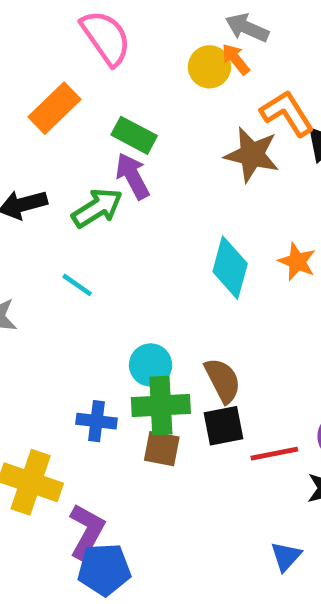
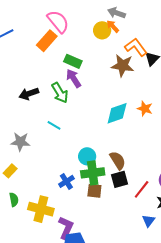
orange rectangle: (55, 108) -> (47, 41), moved
green arrow: (97, 208) -> (60, 93), turned 95
cyan diamond: (230, 268) -> (117, 113), turned 60
blue cross: (97, 421) -> (66, 181), turned -35
red line: (274, 454) -> (142, 189), turned -36
blue triangle: (286, 556) -> (149, 221), moved

